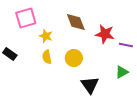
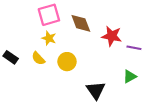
pink square: (26, 18) -> (49, 15), moved
yellow semicircle: (47, 57) -> (38, 58), moved, turned -32
yellow circle: (74, 58) -> (67, 62), moved

